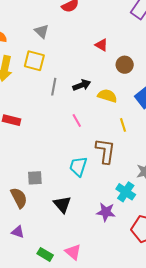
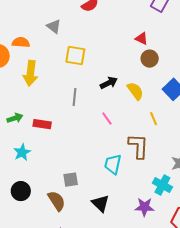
gray triangle: (42, 31) -> (54, 26), moved
red triangle: (101, 45) -> (142, 39), moved
yellow square: (34, 61) -> (75, 55), moved
gray line: (54, 87) -> (74, 97), moved
yellow semicircle: (107, 96) -> (135, 91), turned 42

